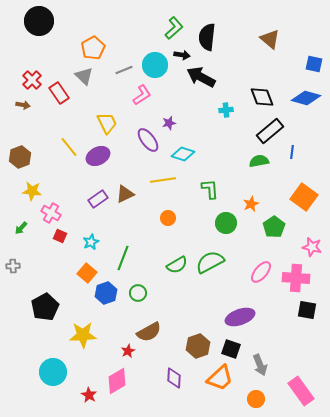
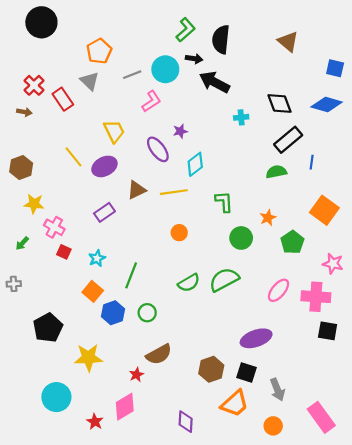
cyan diamond: (183, 154) -> (195, 164), turned -55
brown triangle: (125, 194) -> (136, 190), moved
purple diamond: (174, 378) -> (186, 422), moved

